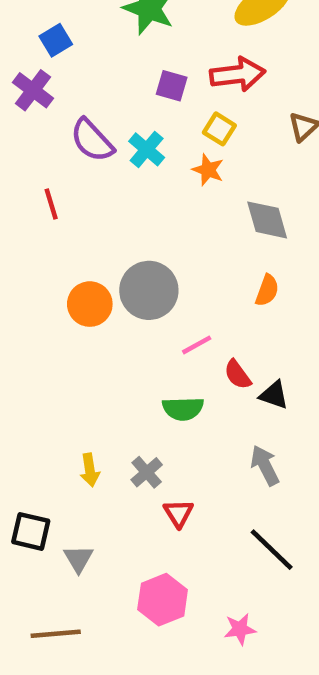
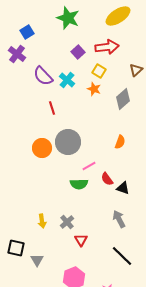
purple square: (172, 86) -> (78, 52), turned 32
red line: (51, 204) -> (52, 108), moved
gray diamond: (267, 220) -> (123, 99), moved, turned 65
green semicircle: (183, 409) -> (79, 184), moved

